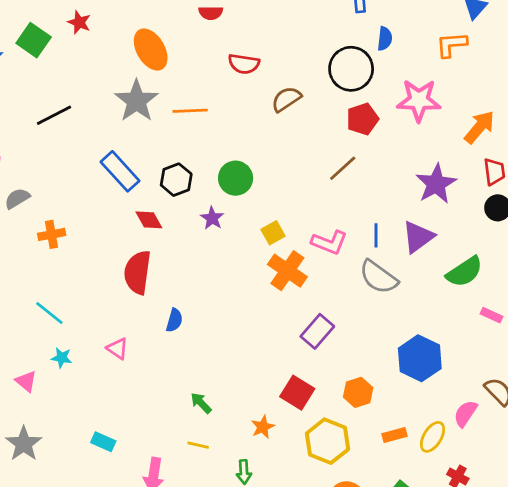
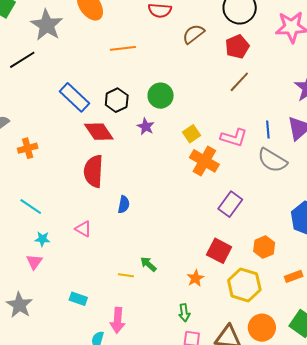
gray star: (136, 101) -> (47, 25), moved
red pentagon: (362, 119) -> (237, 47), moved
red diamond: (149, 220) -> (99, 132), size x1.4
pink triangle: (26, 381) -> (34, 262), moved, turned 30
yellow line: (198, 445) -> (126, 275), moved

